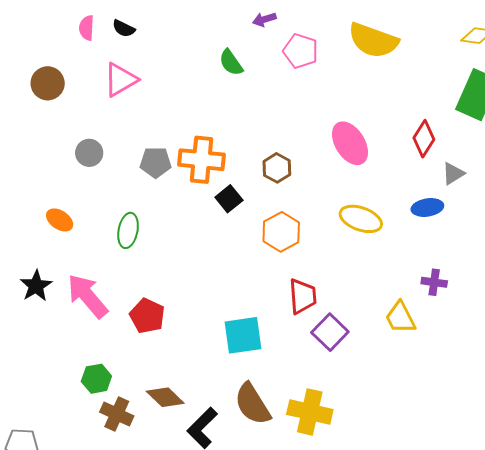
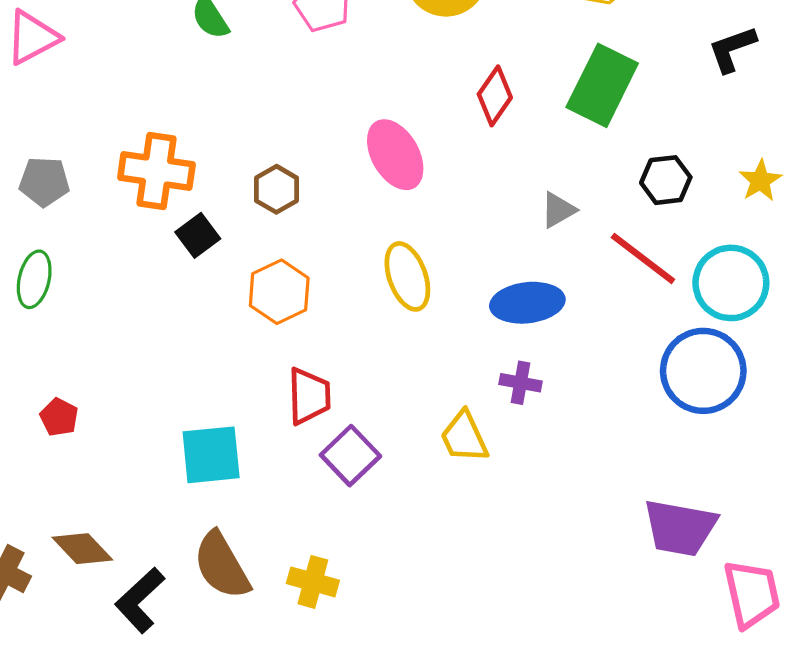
red diamond: (424, 139) -> (495, 96), moved
gray pentagon: (156, 162) -> (44, 182), moved
blue ellipse: (427, 207) -> (527, 303), moved, size x1.4
yellow ellipse: (361, 219) -> (407, 276), turned 48
red pentagon: (147, 316) -> (59, 417), size x0.7
yellow cross: (310, 412) -> (313, 582), size x0.7

